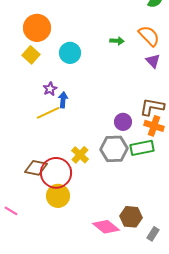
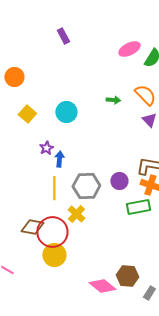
orange circle: (37, 28) -> (14, 77), moved, size x0.7
yellow line: (48, 113) -> (54, 188), moved, turned -65
gray hexagon: (114, 149) -> (86, 186), moved

